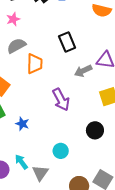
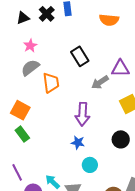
pink star: (13, 19) -> (30, 46), moved
purple arrow: (61, 100) -> (82, 114), turned 40
blue star: (22, 124) -> (78, 142), moved

